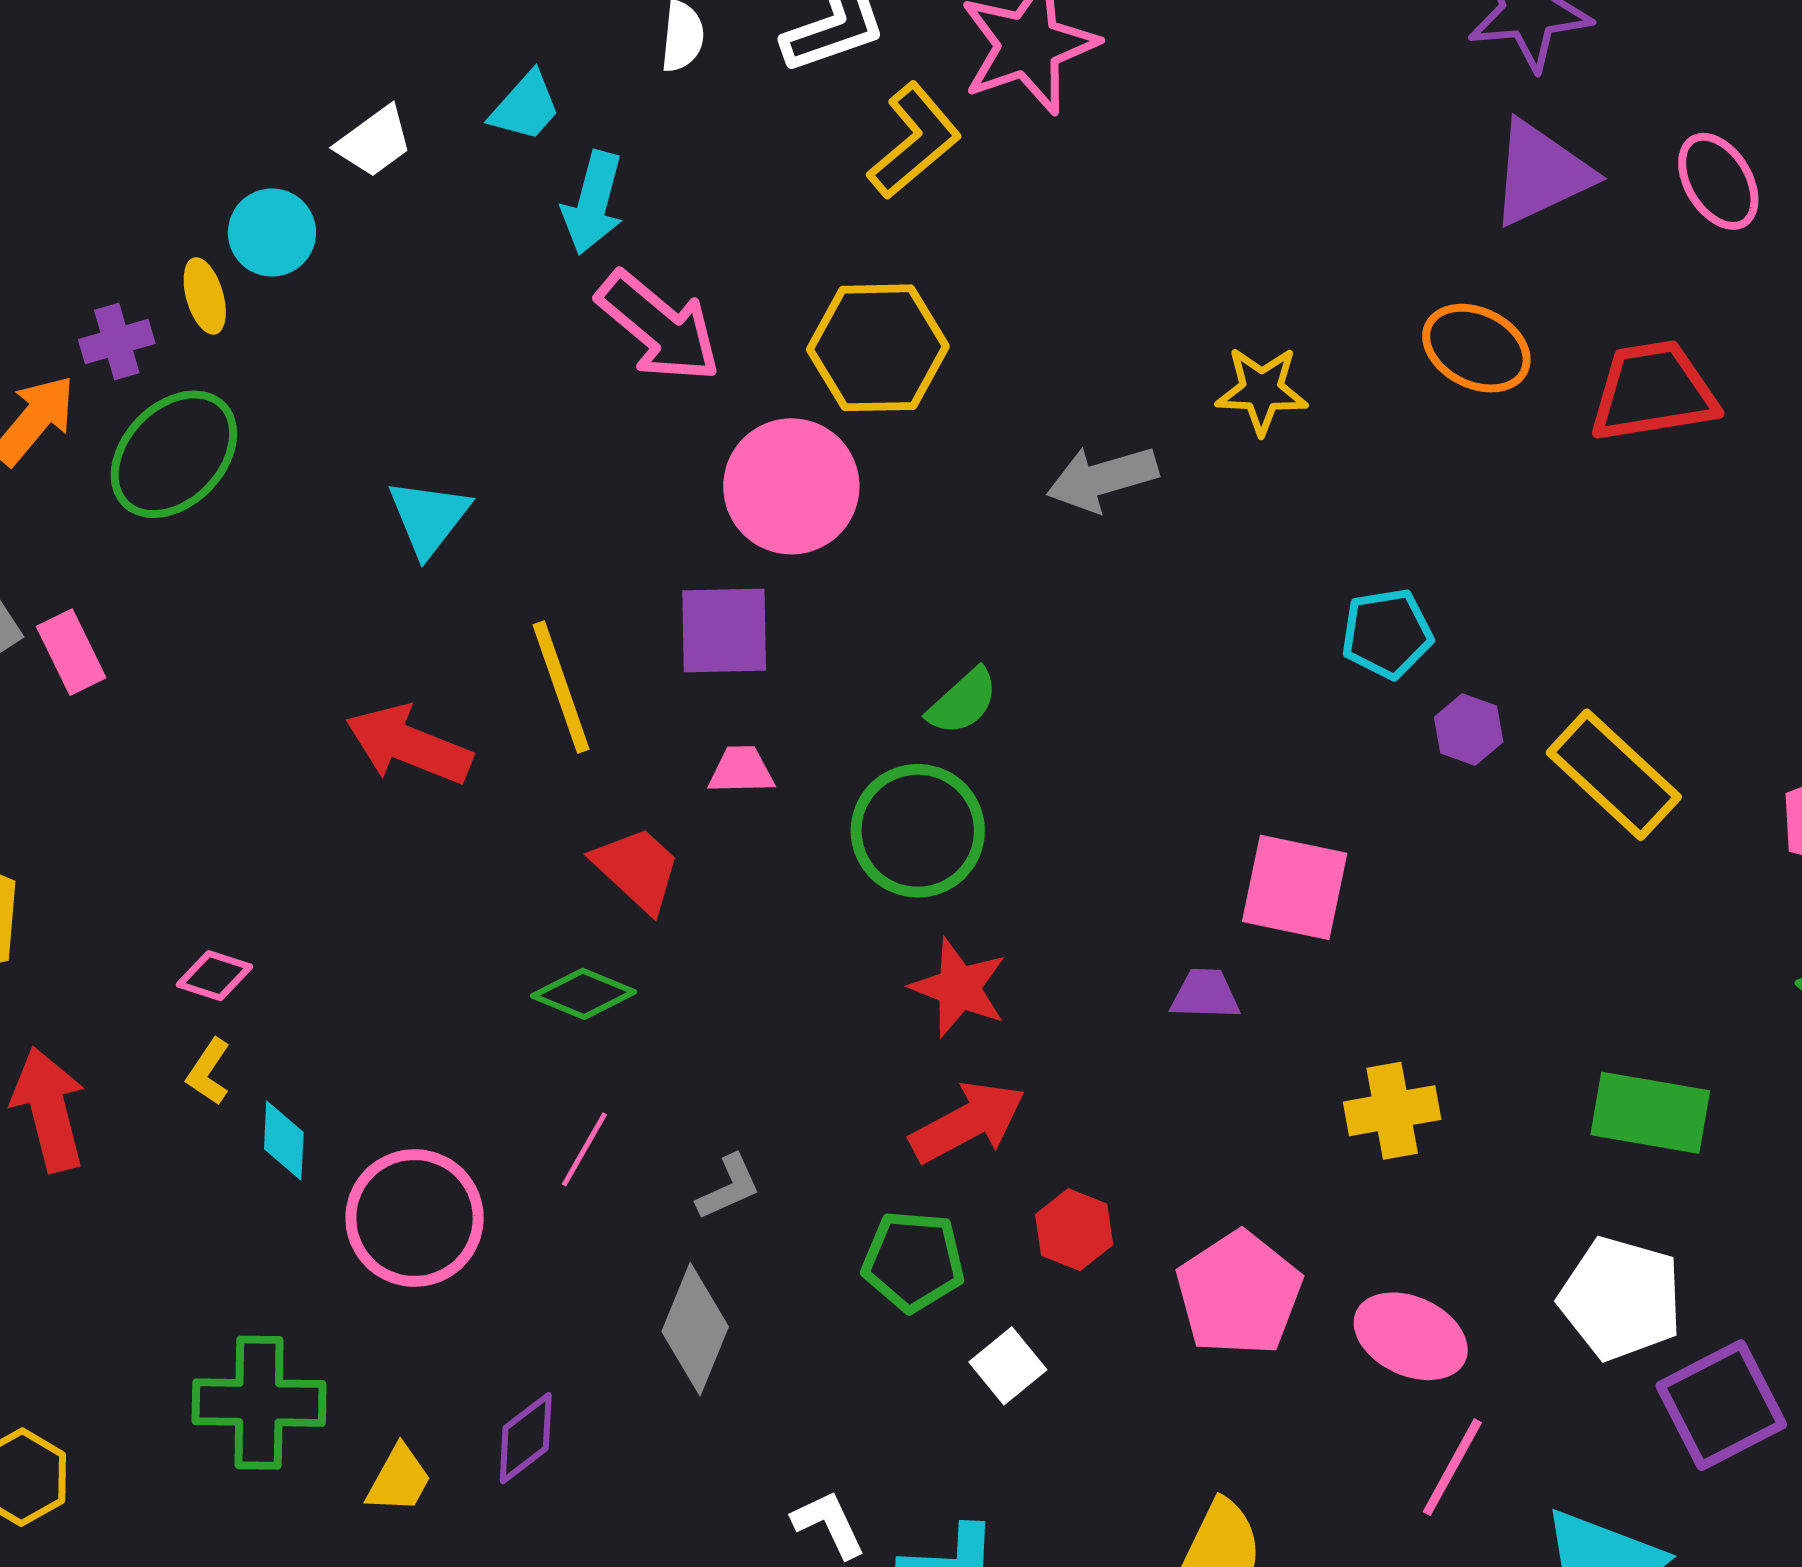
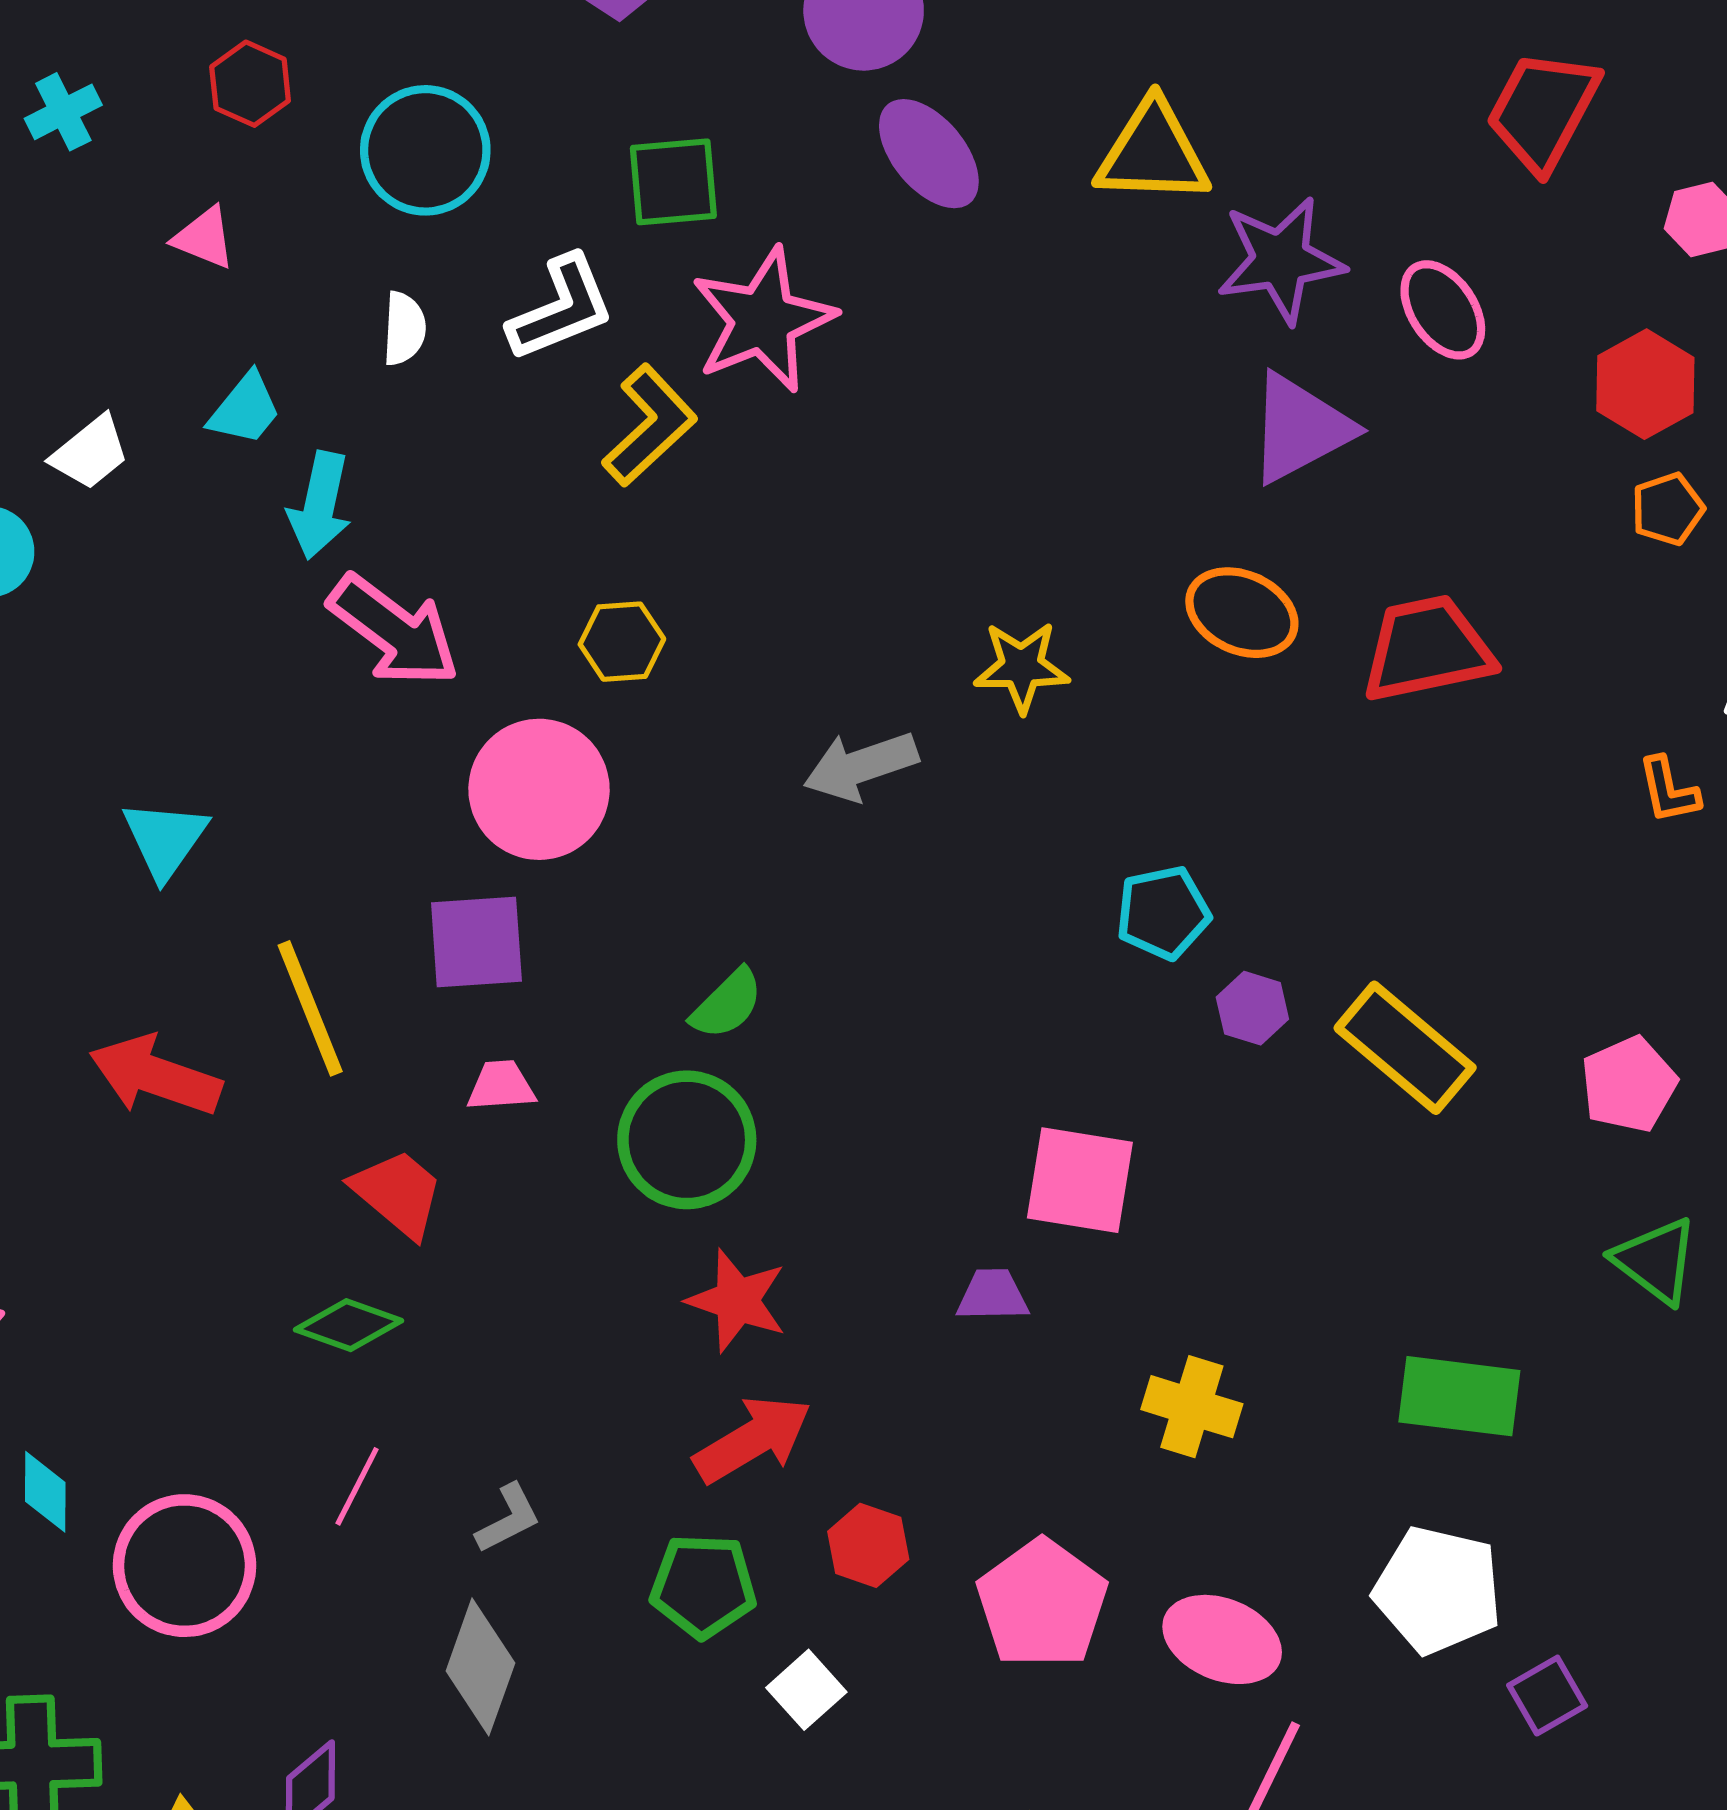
pink ellipse: (1718, 181) -> (1443, 310), moved
yellow hexagon: (878, 348) -> (622, 642), size x0.6
yellow cross: (1392, 1111) -> (1192, 1407), turned 30
purple square: (1721, 1405) -> (1547, 1696), size x0.6

